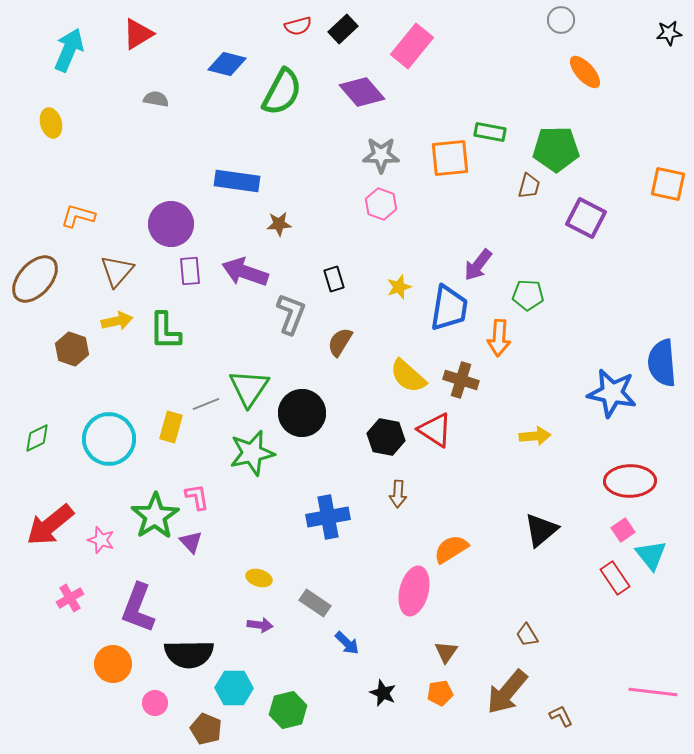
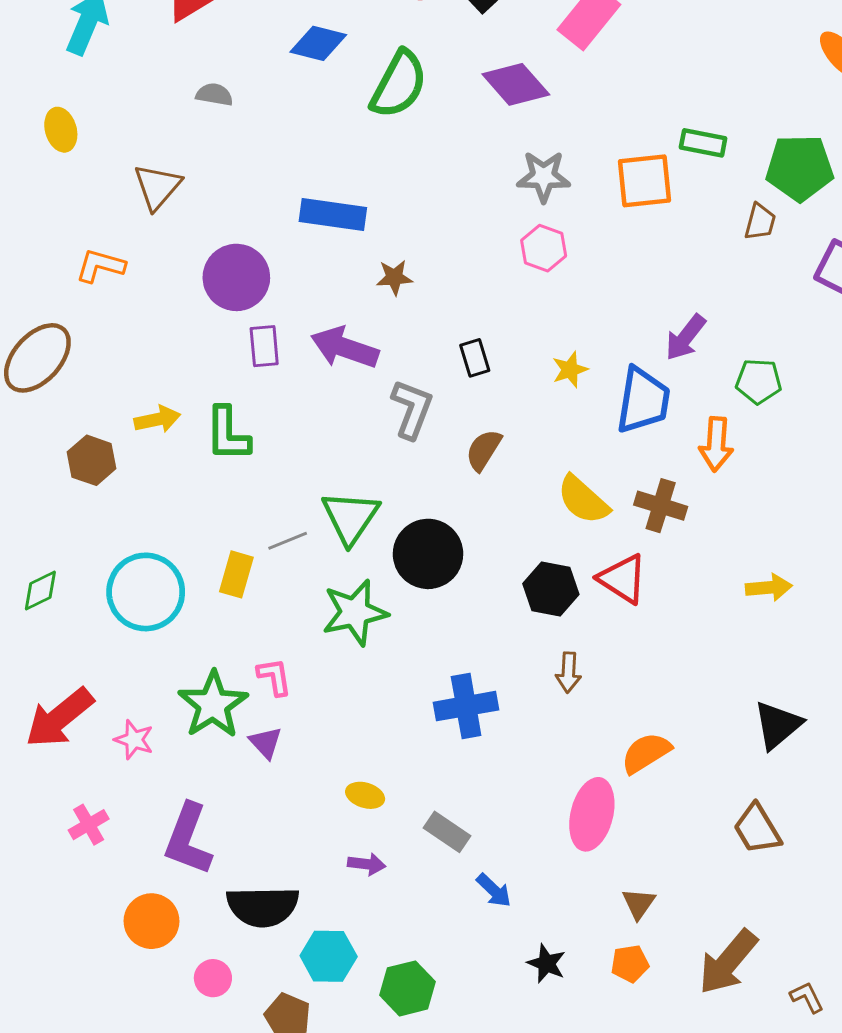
brown triangle: (117, 271) -> (157, 187), moved
brown trapezoid: (527, 635) -> (757, 829), moved, size x1.5

